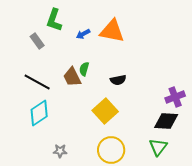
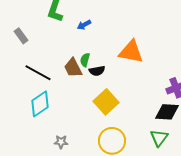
orange triangle: (112, 31) -> (131, 52), moved
gray rectangle: (37, 41) -> (21, 36), moved
black semicircle: (118, 80) -> (97, 71), moved

